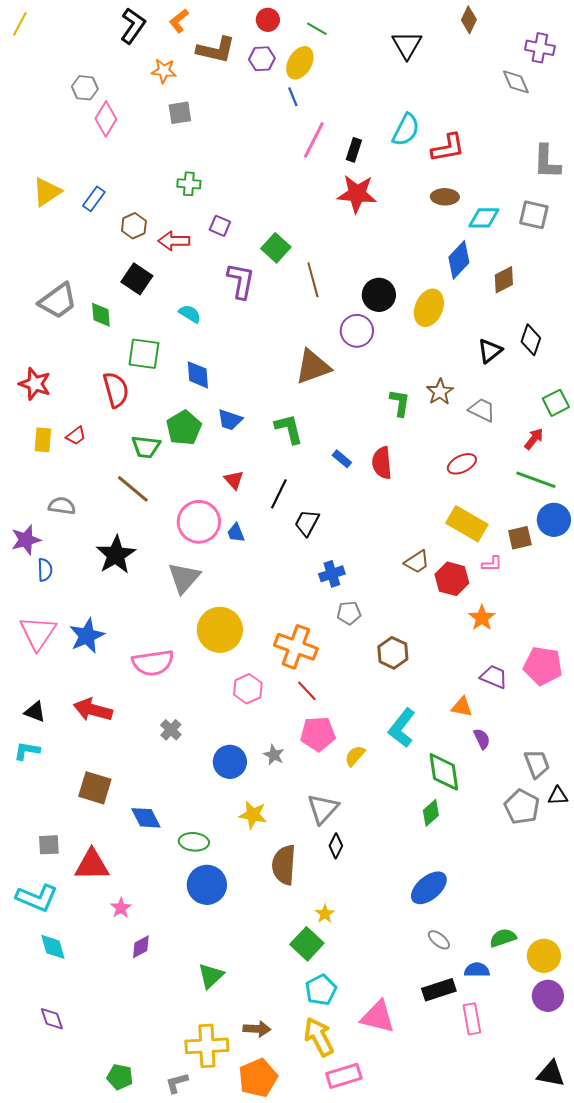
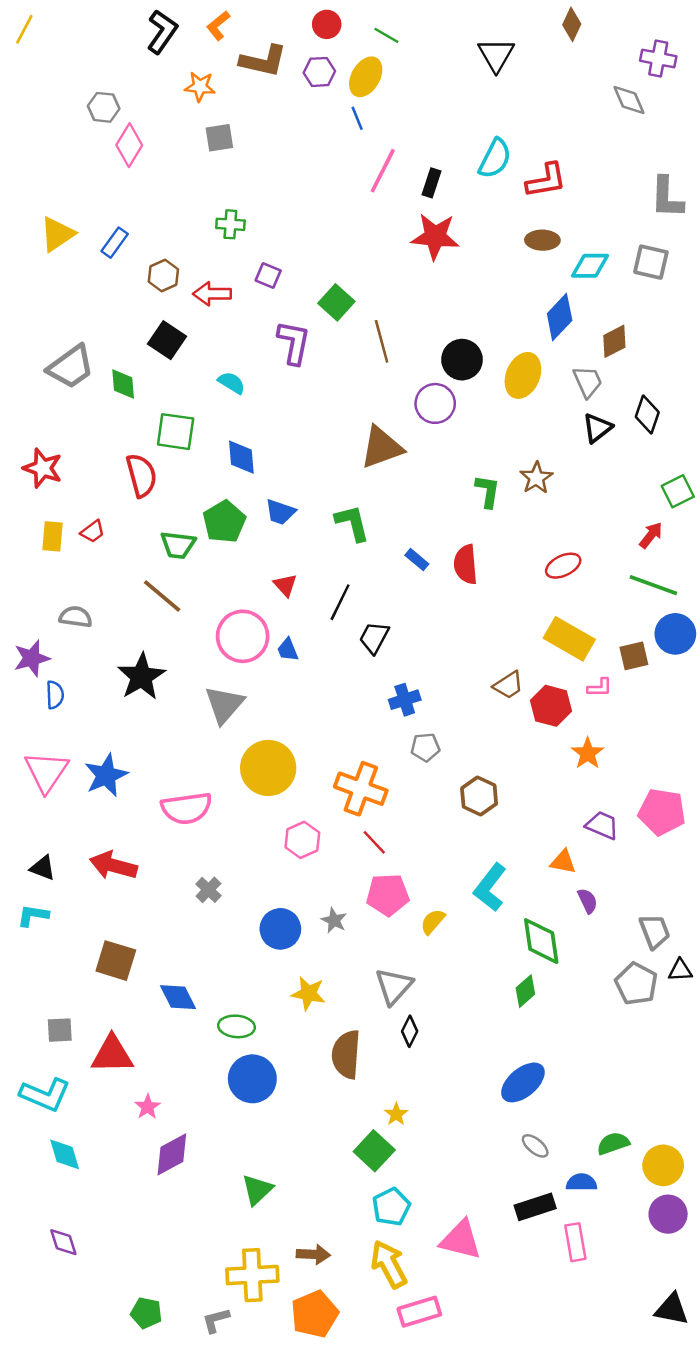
gray trapezoid: (482, 410) -> (588, 382), moved, turned 40
purple diamond: (141, 947) -> (172, 1154), size x1.5

